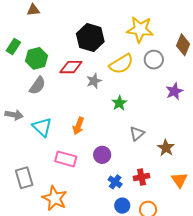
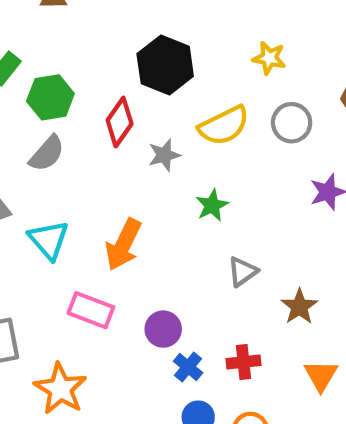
yellow star: (140, 29) -> (269, 58), size x0.6
red diamond: (71, 67) -> (120, 122), turned -60
orange arrow: (78, 126) -> (123, 244), size x1.4
purple circle: (102, 155) -> (163, 329), moved

